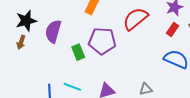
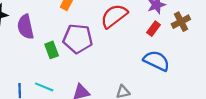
purple semicircle: (53, 31) -> (25, 27), turned -30

